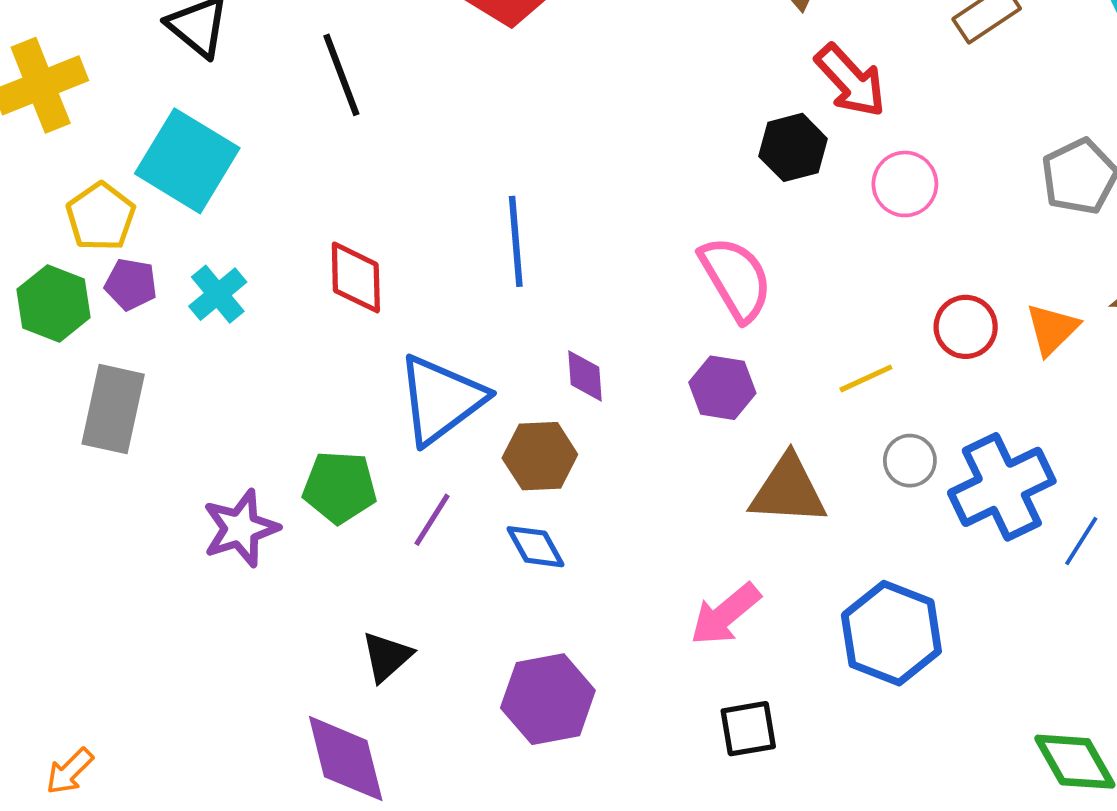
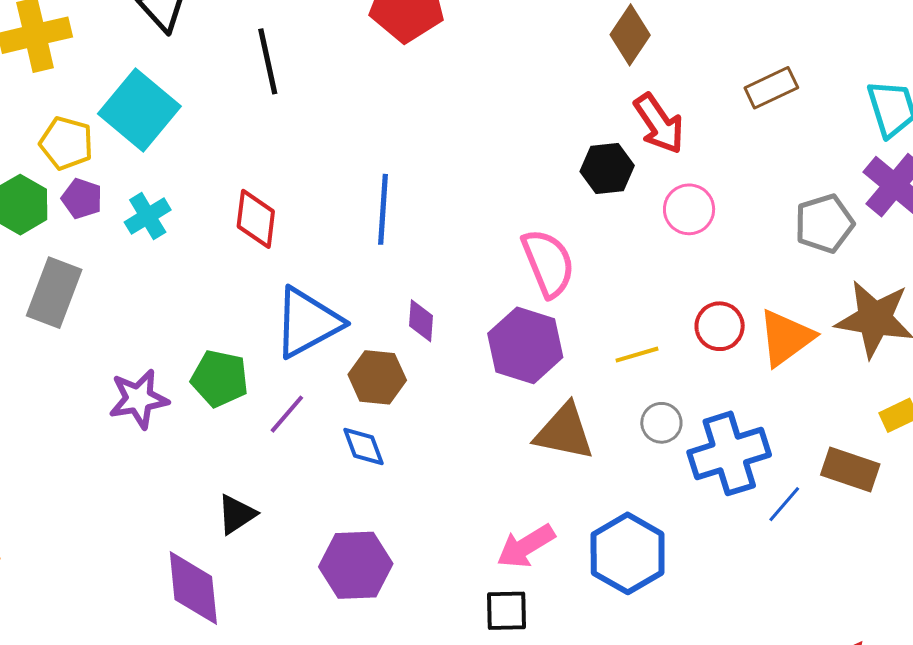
yellow pentagon: (101, 217) -> (66, 143), turned -30
orange triangle: (1052, 329) -> (786, 338), size x1.4
purple hexagon: (722, 388) -> (525, 345), size x1.5
pink arrow: (725, 614) -> (526, 546), moved

